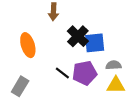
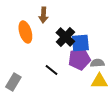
orange ellipse: (28, 45) -> (25, 32), moved
purple pentagon: (85, 73) -> (79, 59), moved

